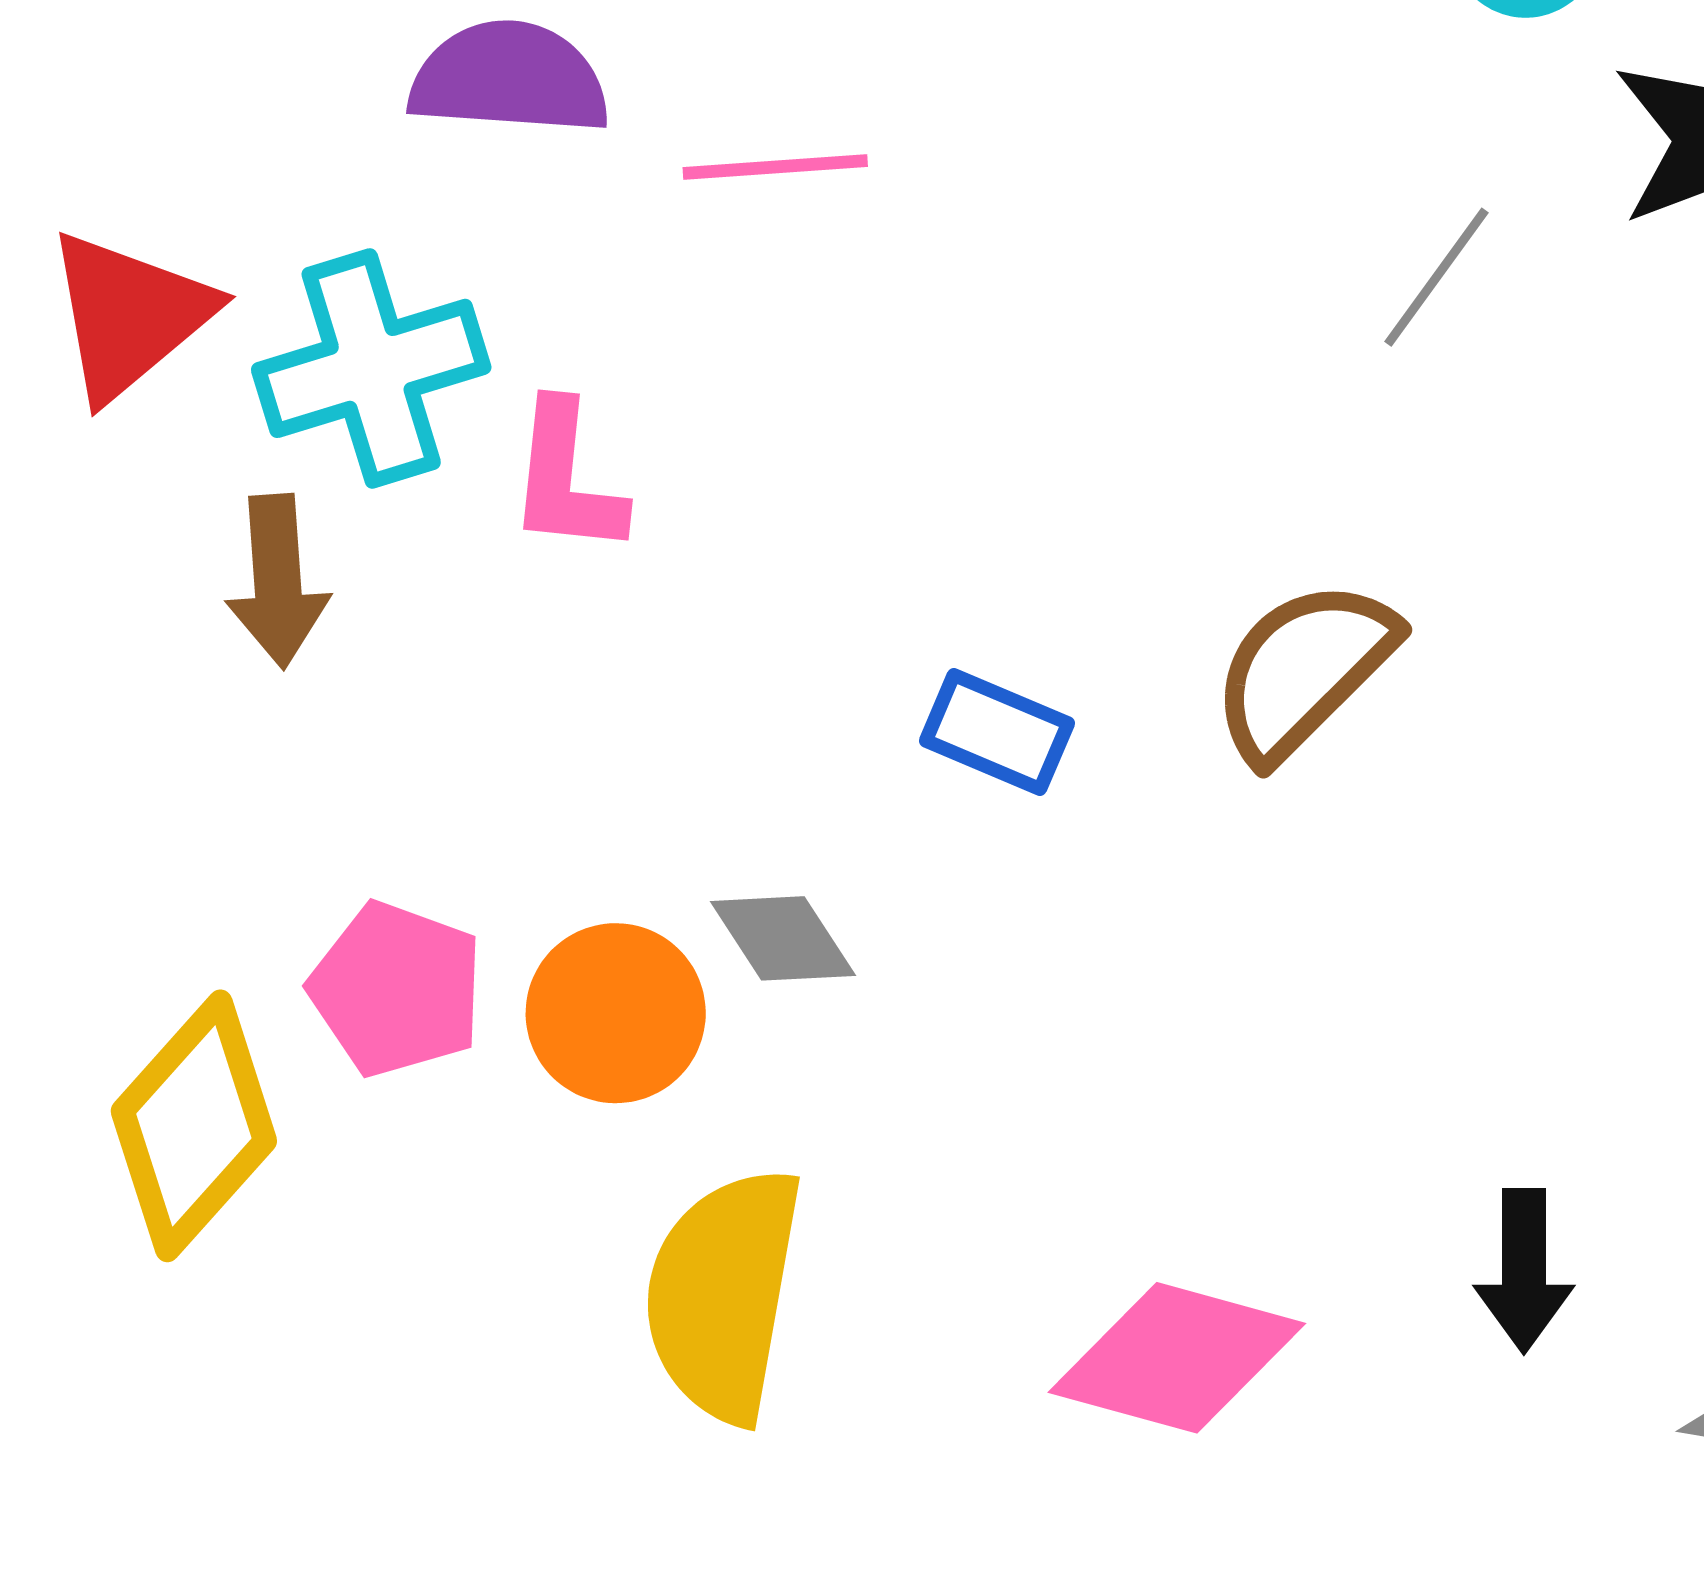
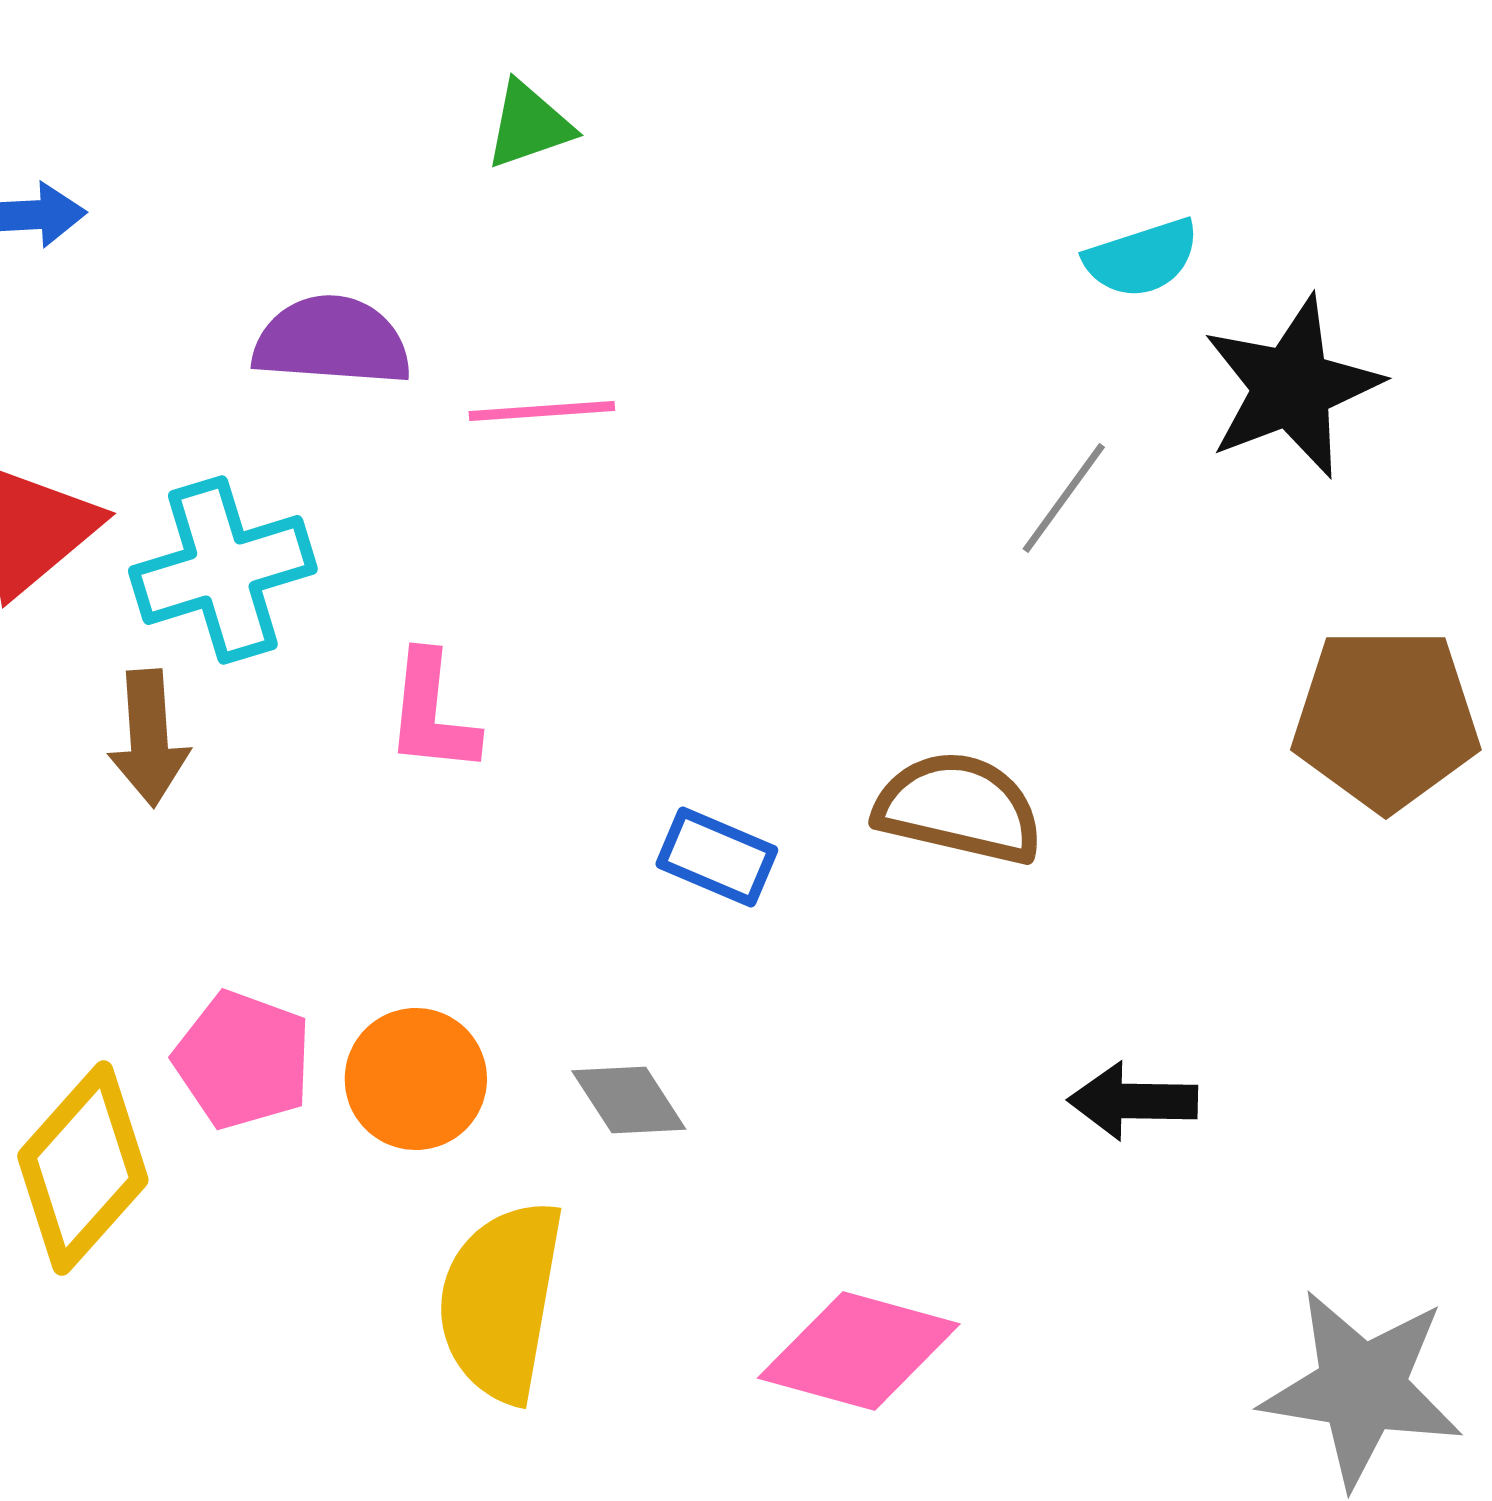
pink L-shape: (566, 479) -> (432, 713), moved
brown semicircle: (1304, 670) -> (959, 808), turned 58
gray diamond: (783, 938) -> (629, 1100), moved
black arrow: (1524, 1270) -> (1133, 1101), moved, turned 91

